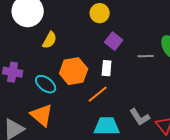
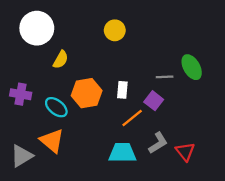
purple square: (114, 41) -> (154, 101), moved
orange line: (98, 94) -> (132, 118), moved
gray L-shape: (140, 117) -> (158, 143), turned -90

